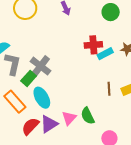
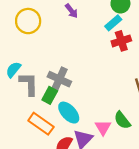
red cross: (93, 45) -> (121, 41), moved
cyan rectangle: (105, 54) -> (113, 23), moved

